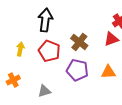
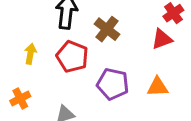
brown cross: (79, 42) -> (107, 29), moved

